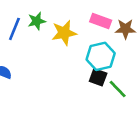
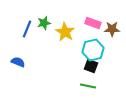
yellow star: (64, 33) -> (65, 32), turned -30
green line: (118, 89) -> (88, 86), moved, turned -35

